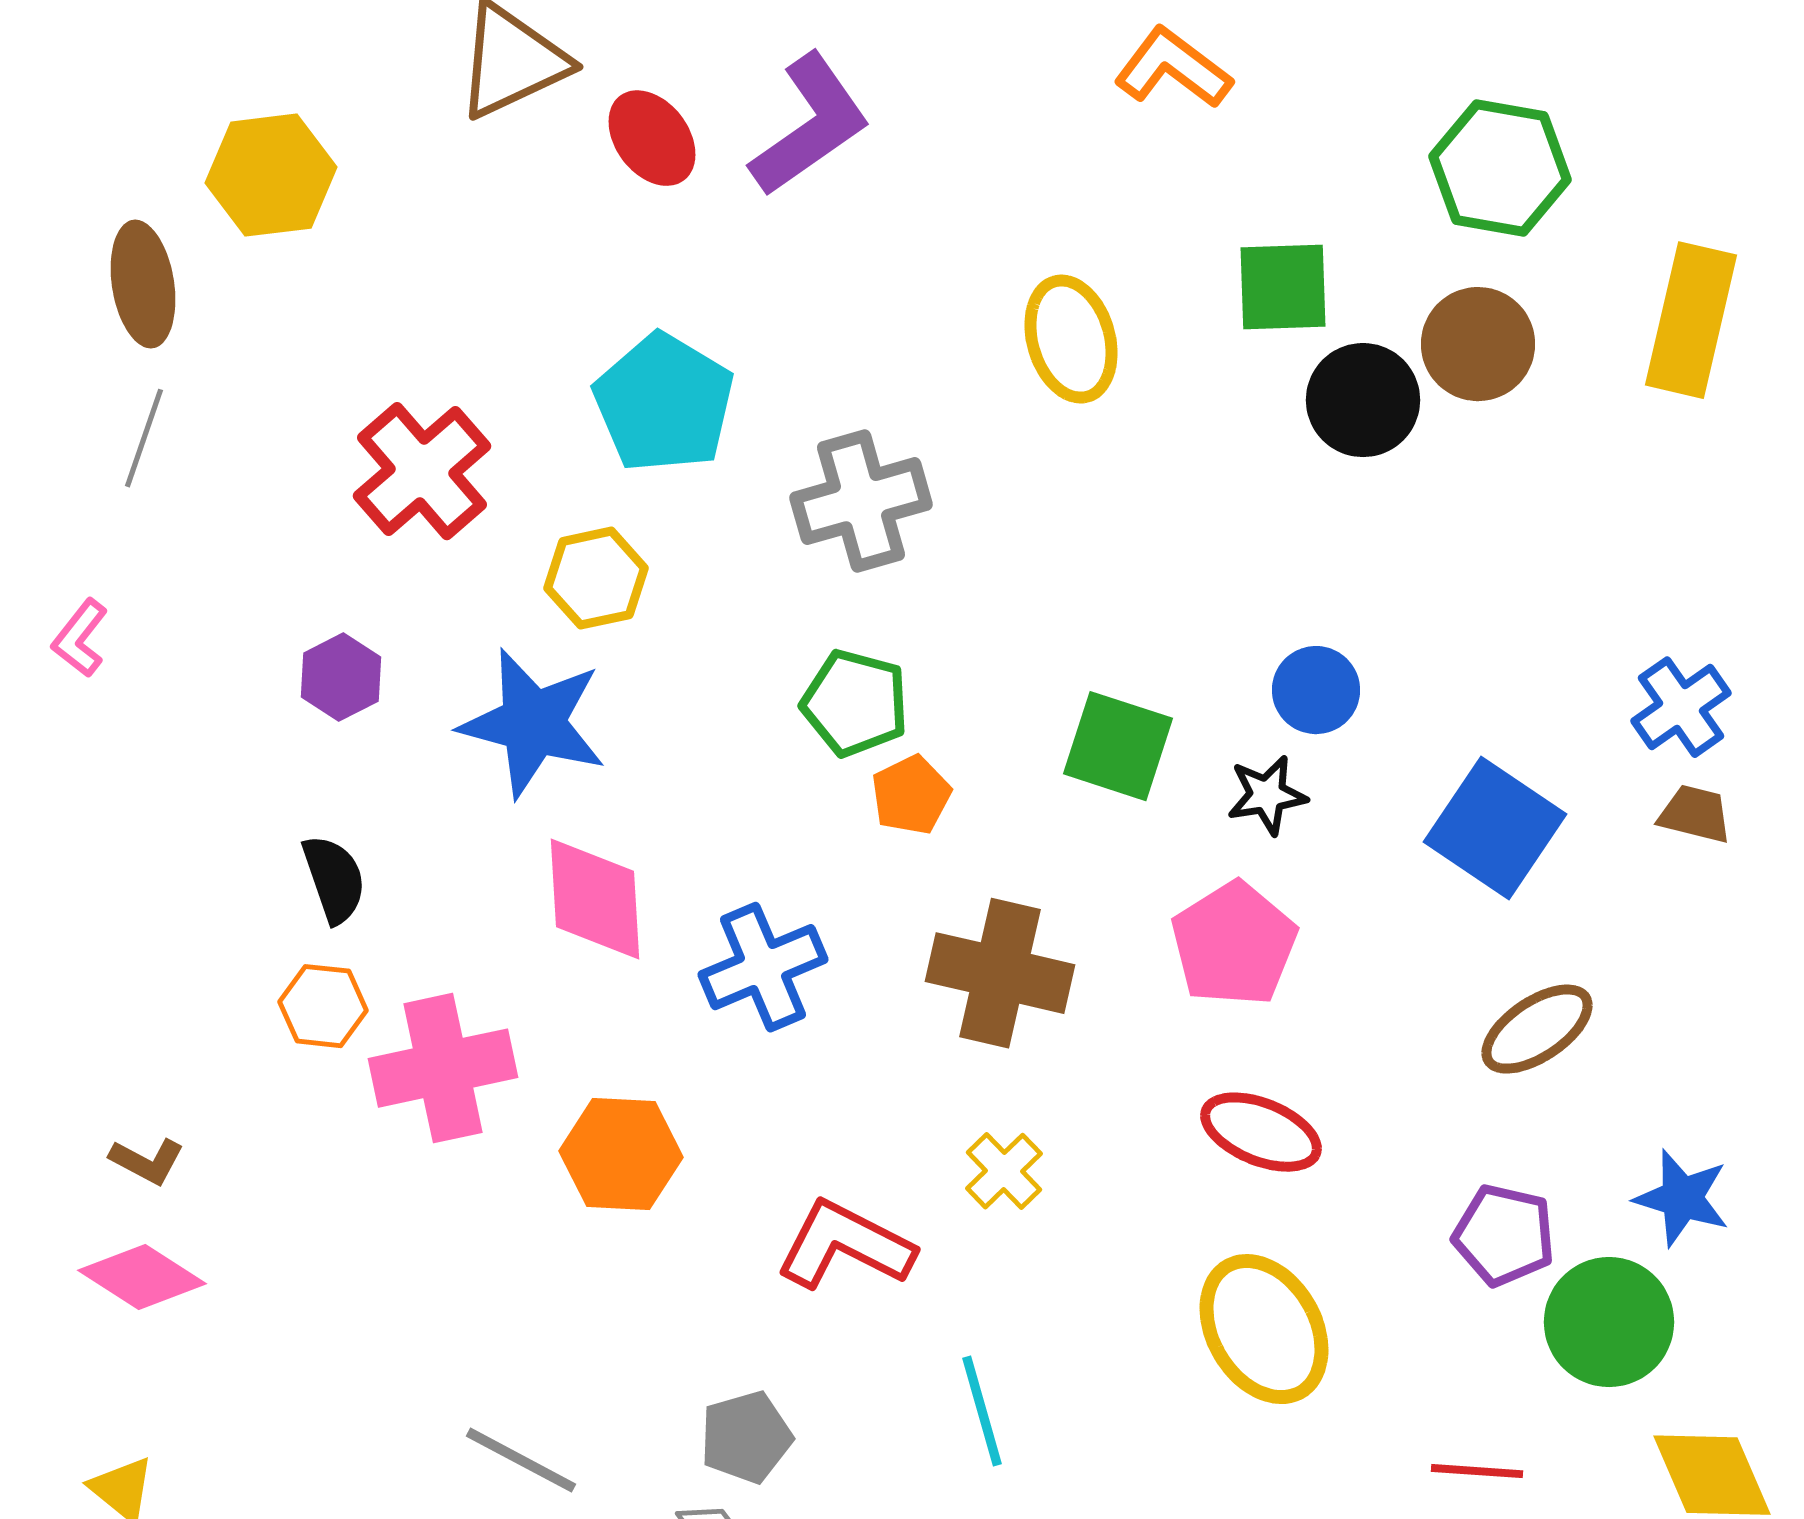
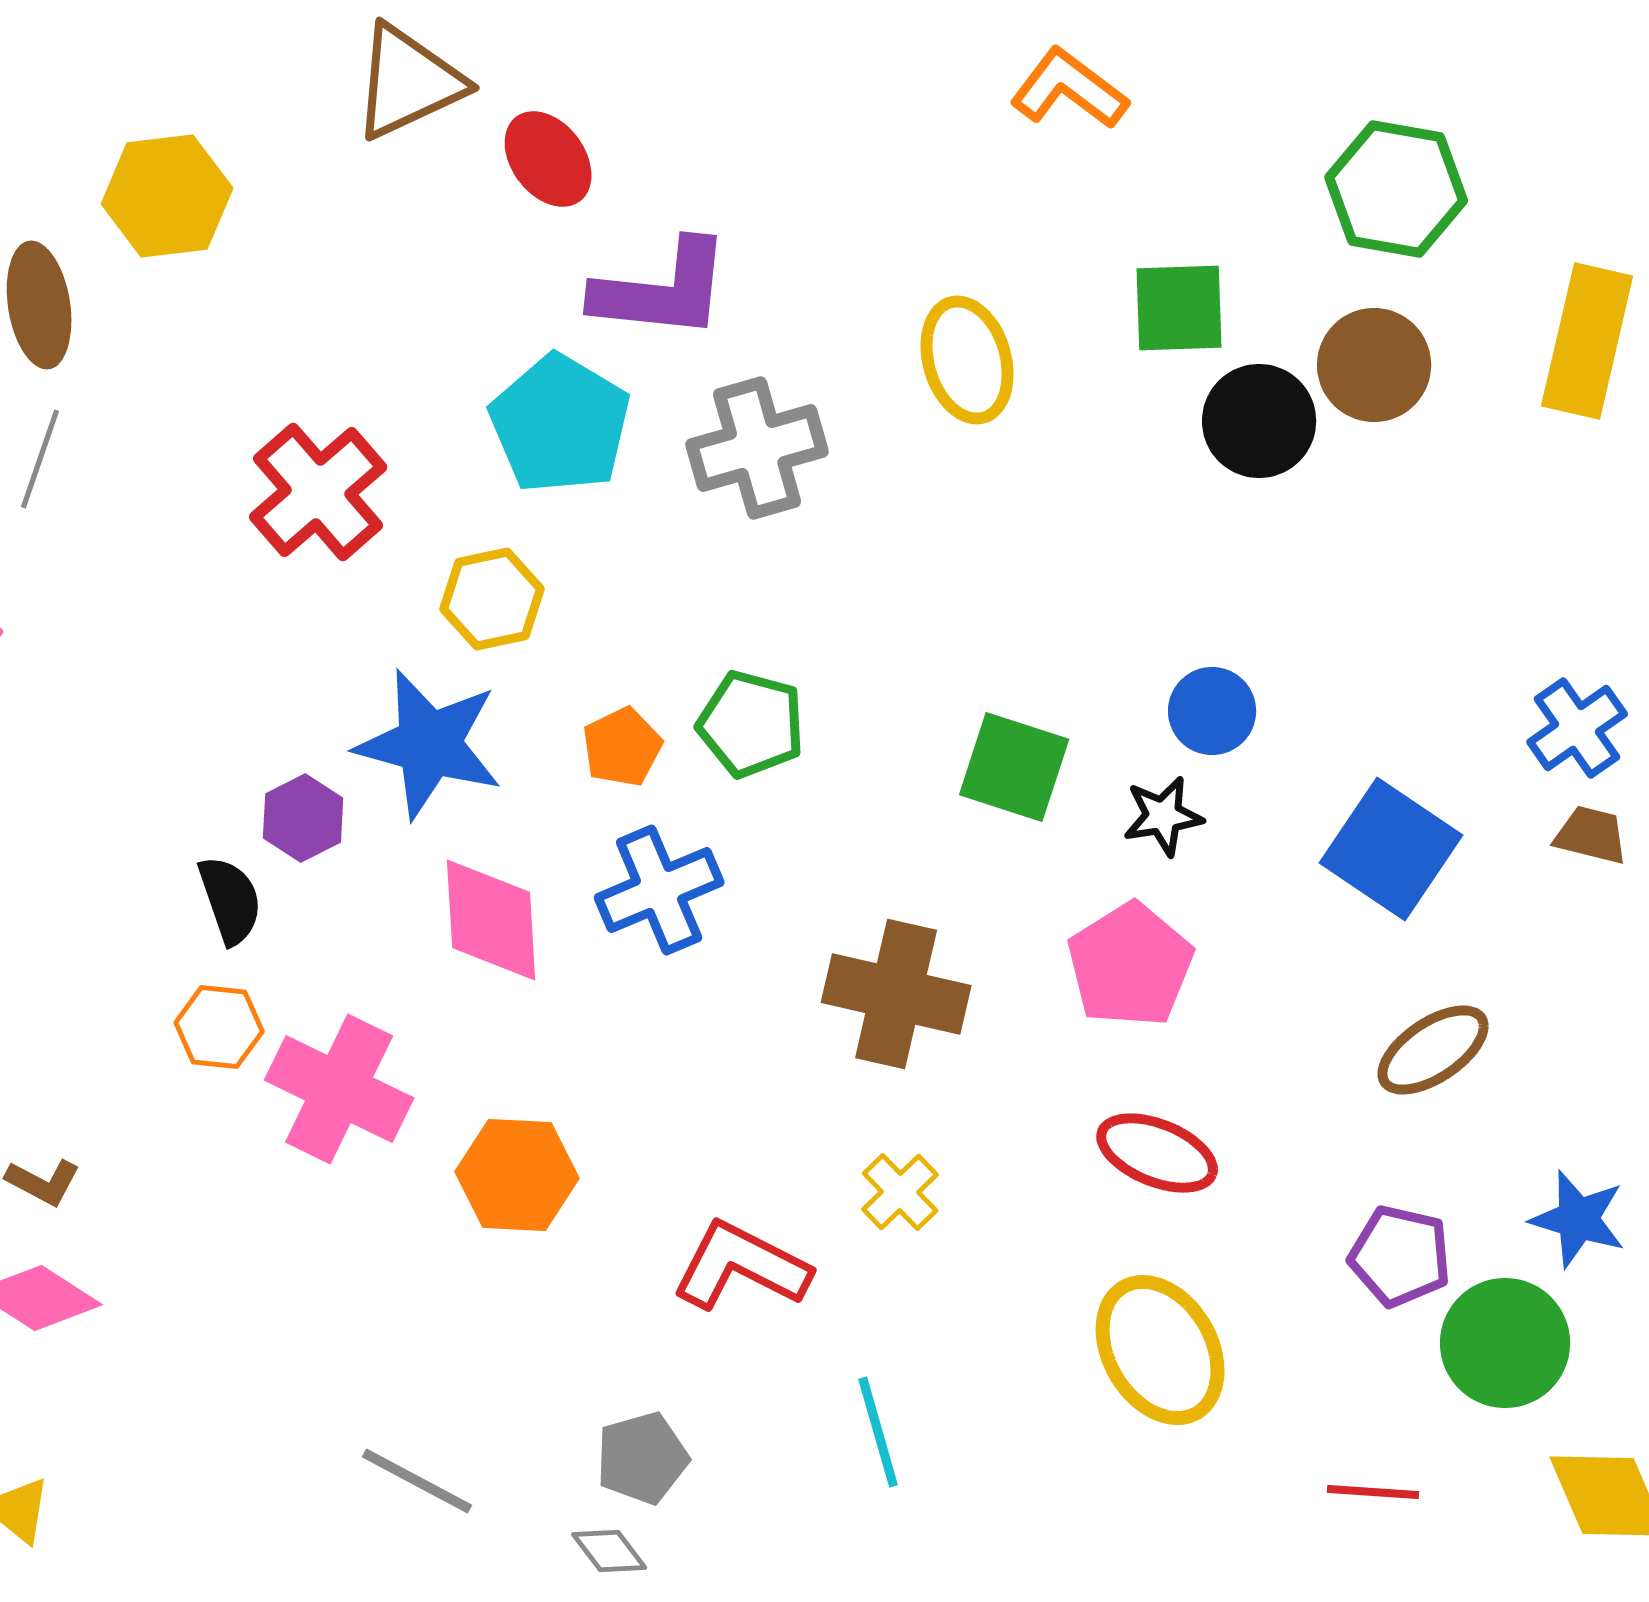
purple L-shape: (810, 125) -> (662, 290), moved, turned 41
gray cross: (861, 501) -> (757, 448), moved
purple hexagon: (341, 677) -> (303, 818), moved
orange pentagon: (911, 795) -> (622, 747), moved
blue cross: (763, 967) -> (659, 890), moved
pink cross: (443, 1068) -> (339, 1089), turned 38

